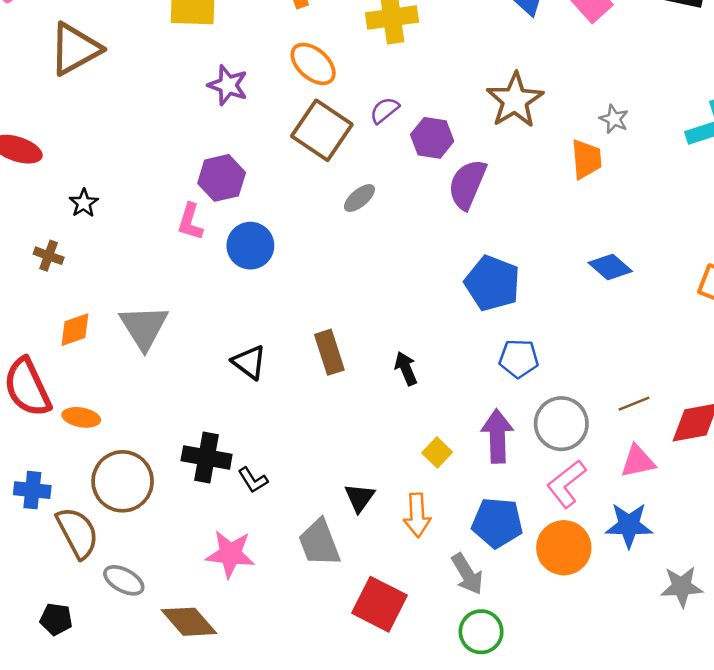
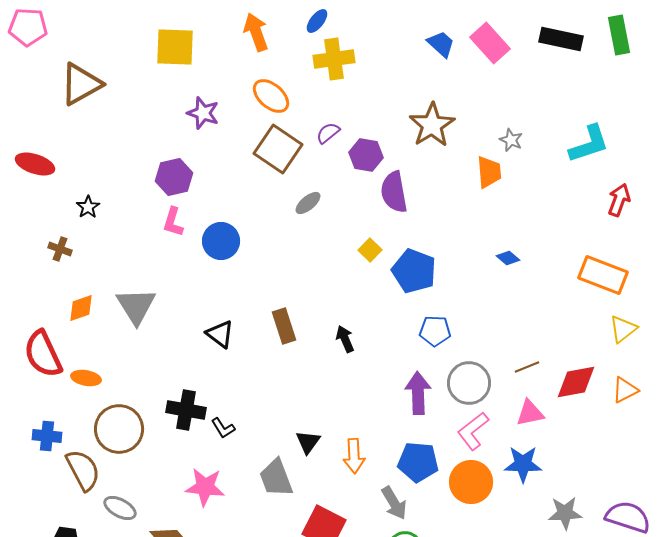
purple hexagon: (222, 178) -> (174, 177), moved
purple semicircle: (467, 184) -> (394, 192), turned -33
blue diamond: (610, 267) -> (508, 258), size x0.7
yellow square: (437, 452) -> (370, 250), moved

